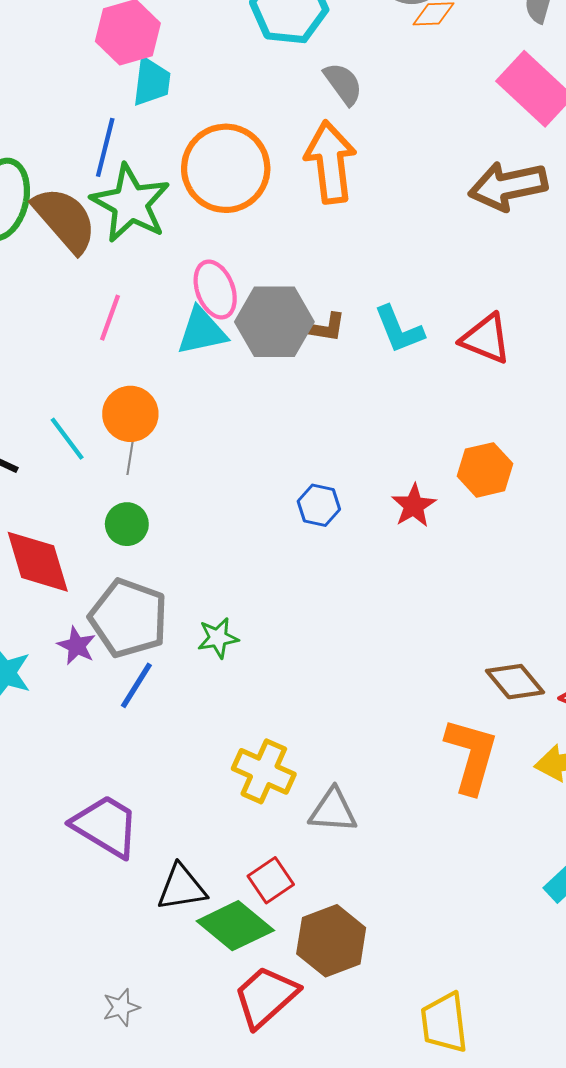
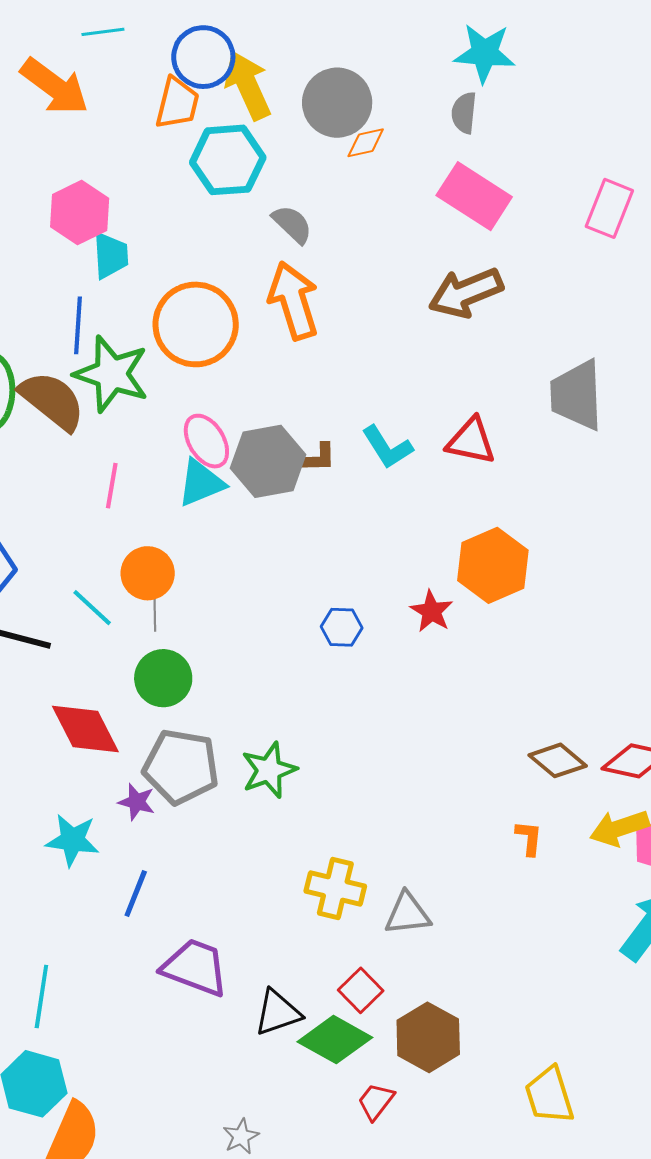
orange hexagon: (485, 470) -> (493, 565), size x1.4
green circle: (127, 524) -> (163, 678), size x1.4
green star: (218, 638) -> (269, 770), size x1.4
blue line: (136, 685) -> (136, 894), moved
orange L-shape: (471, 756) -> (529, 838), size x0.5
red trapezoid: (266, 997) -> (376, 1101), size x0.6

